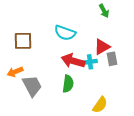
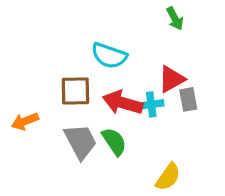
brown square: (23, 41) -> (75, 91), moved
green semicircle: (68, 84) -> (114, 141), turned -42
gray trapezoid: (32, 86) -> (80, 141), moved

